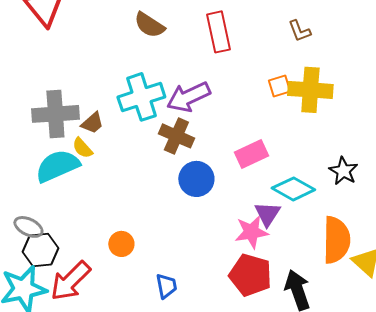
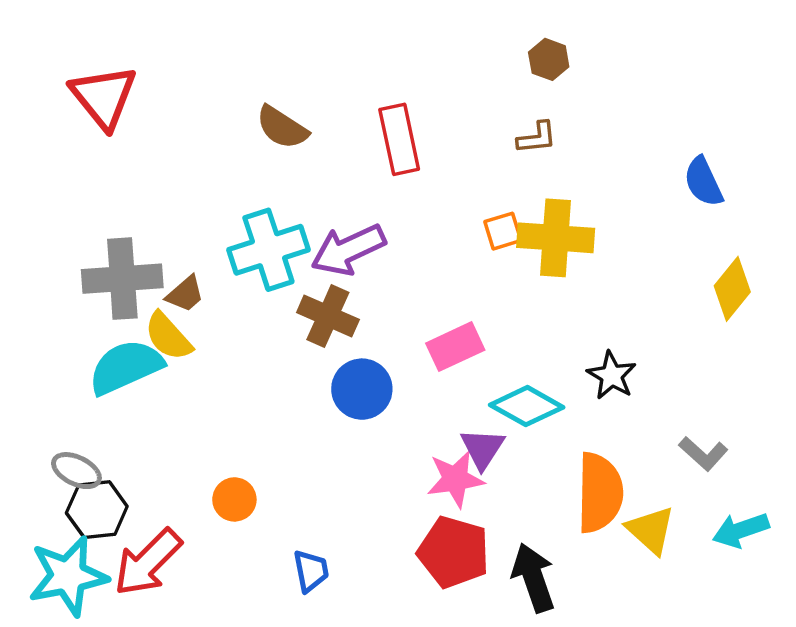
brown L-shape: (299, 31) -> (537, 138), turned -75
yellow semicircle: (82, 148) -> (168, 336), size x1.4

